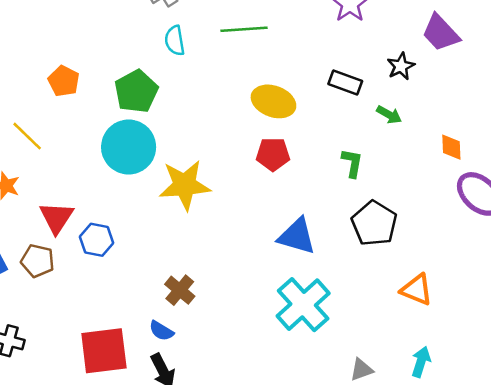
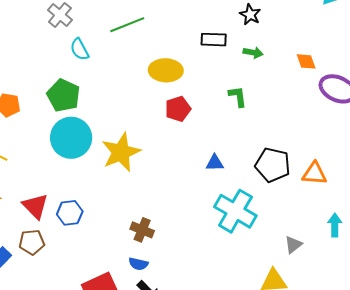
black pentagon: (374, 223) -> (273, 165), moved
blue triangle: (297, 236) -> (215, 163), size x0.6

